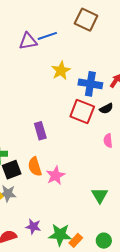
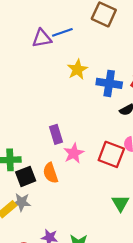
red square: (82, 112) -> (111, 154), moved
pink star: (55, 175) -> (74, 153), moved

